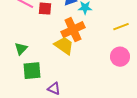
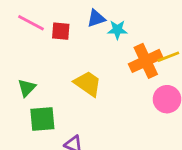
orange cross: (73, 30) -> (146, 61), moved

